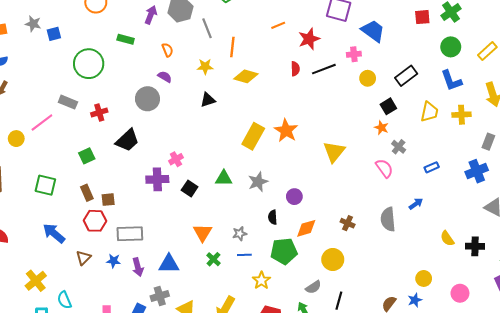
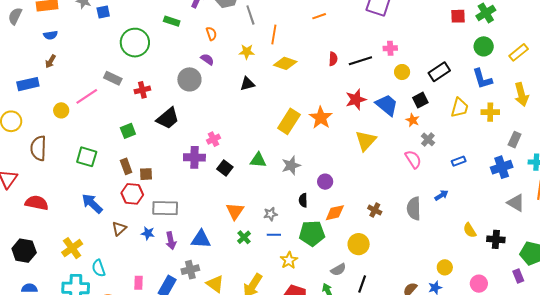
blue trapezoid: (373, 31) -> (387, 105), moved
red star: (309, 39) -> (356, 99), moved

